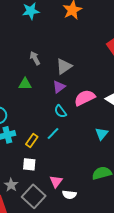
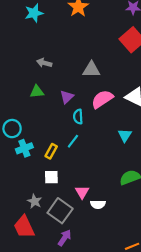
gray arrow: (35, 58) -> (44, 63), turned -40
gray triangle: (64, 66) -> (91, 70), moved, turned 42
purple triangle: (59, 87) -> (67, 97), moved
cyan semicircle: (60, 111) -> (78, 117), turned 40

